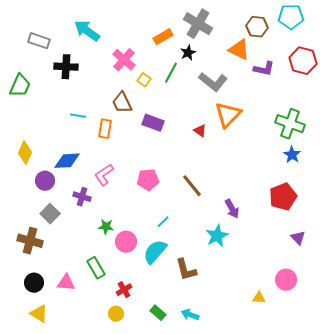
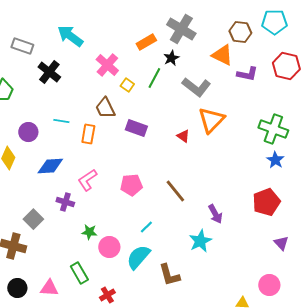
black cross: (66, 67) -> (49, 72), turned 35
purple circle: (45, 181) -> (28, 132), moved

